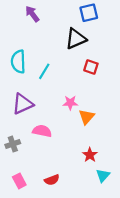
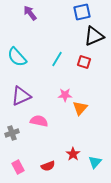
black triangle: (76, 39) -> (94, 36), moved
cyan semicircle: (18, 62) -> (17, 57), turned -40
cyan line: (44, 71) -> (57, 59), moved
red star: (90, 155) -> (73, 154), moved

